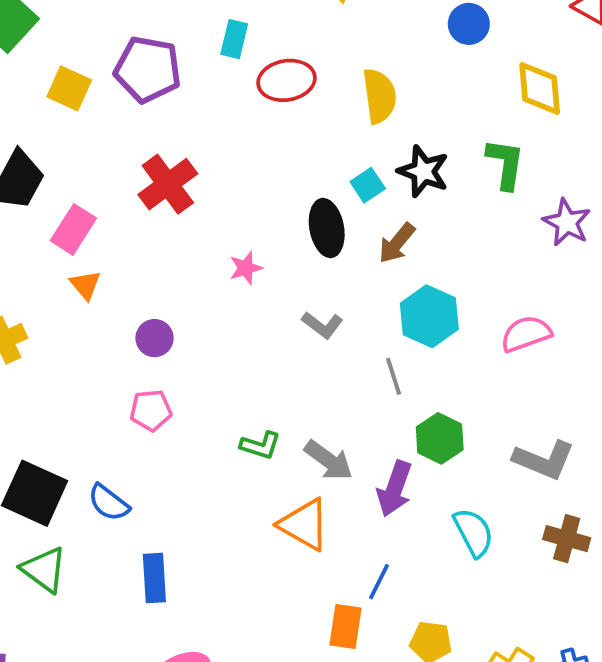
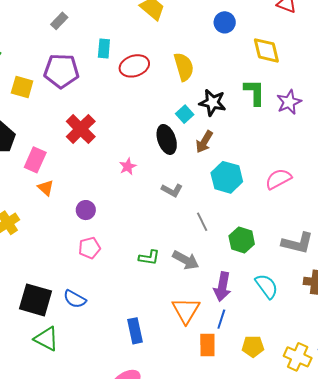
purple star: (567, 222) -> (289, 102), moved, turned 30
gray line: (394, 376) -> (202, 222), moved
purple arrow: (395, 489) -> (222, 287), moved
orange triangle: (304, 525) -> (186, 310), moved, turned 40
blue rectangle: (154, 578) -> (135, 331), moved

